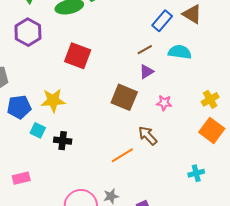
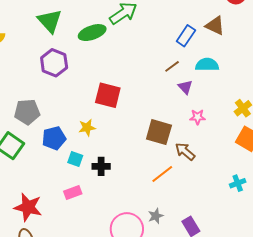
red square: (78, 56) -> (108, 95), moved
purple triangle: (146, 72) -> (185, 87), moved, turned -35
brown square: (124, 97) -> (159, 132), moved
yellow star: (53, 100) -> (87, 128), size x0.7
pink rectangle: (21, 178) -> (73, 192), moved

